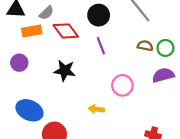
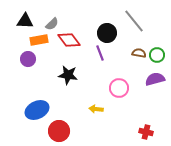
black circle: (99, 15) -> (107, 33), moved
purple circle: (19, 63) -> (28, 59), moved
blue ellipse: (29, 110) -> (37, 110), turned -50

